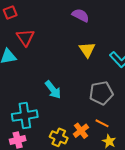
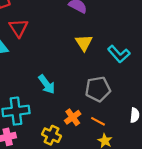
orange cross: (81, 131) -> (73, 117), moved

